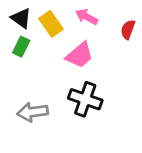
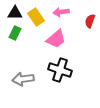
pink arrow: (87, 17) -> (61, 12), turned -35
black triangle: (21, 18) -> (15, 13), turned -35

